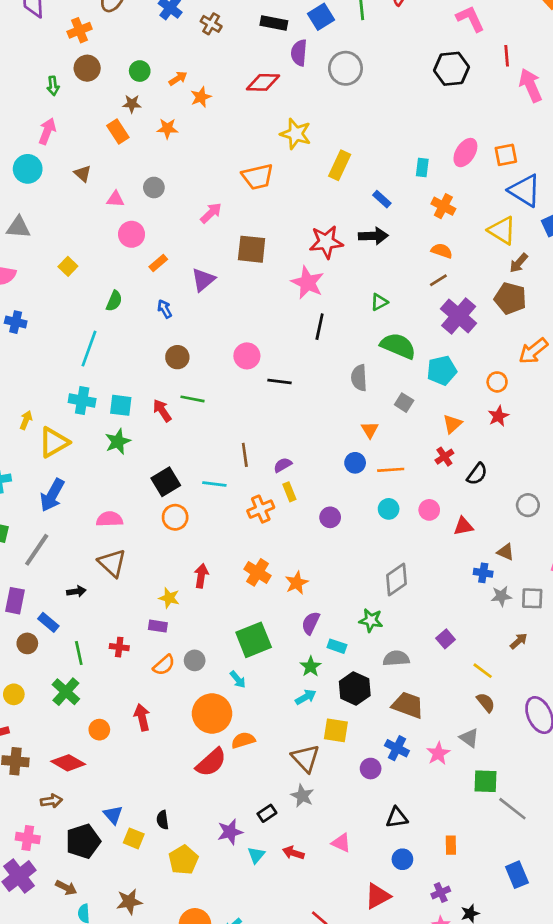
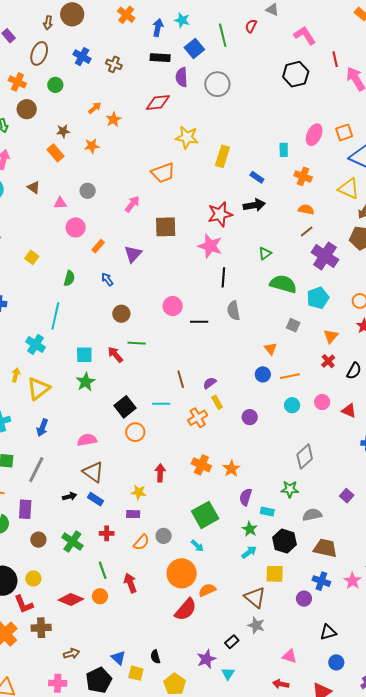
orange cross: (80, 30) -> (17, 82), turned -36
green circle: (140, 71) -> (55, 85), moved
gray semicircle: (359, 378) -> (233, 311), moved
cyan cross: (82, 401) -> (36, 344), moved, turned 30
blue arrow: (52, 495) -> (42, 428), size x0.7
red triangle: (463, 526) -> (349, 411), turned 42
blue rectangle: (48, 622) -> (95, 499), moved
green line: (79, 653) -> (103, 570), moved
green cross: (66, 692) -> (72, 542), moved
red diamond: (68, 763) -> (71, 599), moved
red arrow: (293, 853) -> (281, 684), moved

